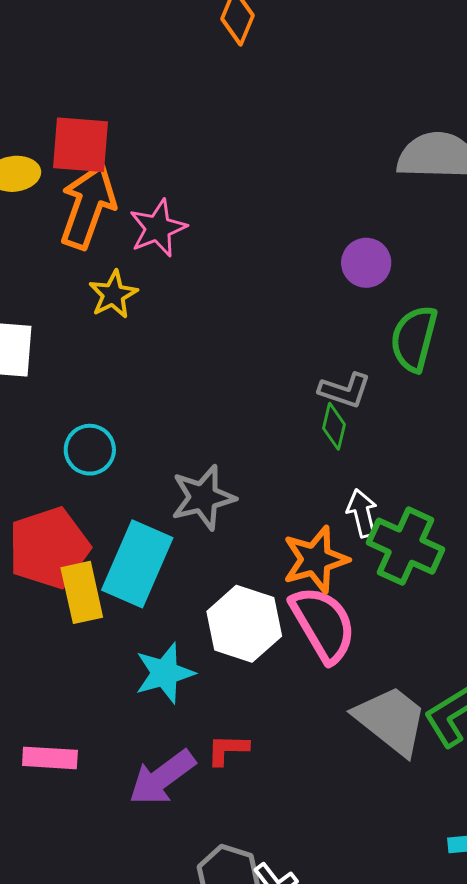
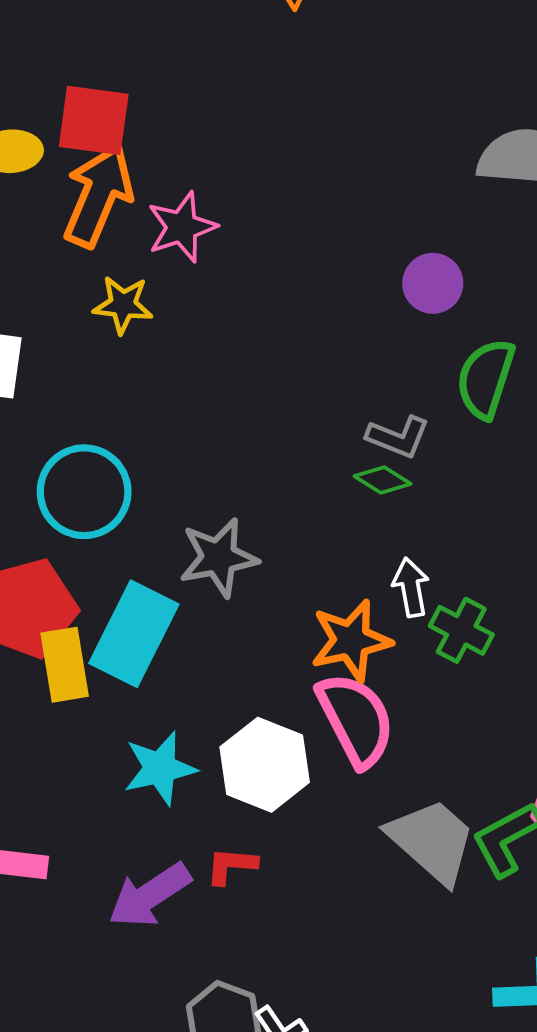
yellow star: (113, 295) -> (123, 305), turned 30
green diamond: (334, 426) -> (383, 480), turned -75
cyan circle: (90, 450) -> (84, 492), size x1.5
green cross: (406, 546) -> (461, 630), size x0.7
white hexagon: (244, 624) -> (265, 765), moved

